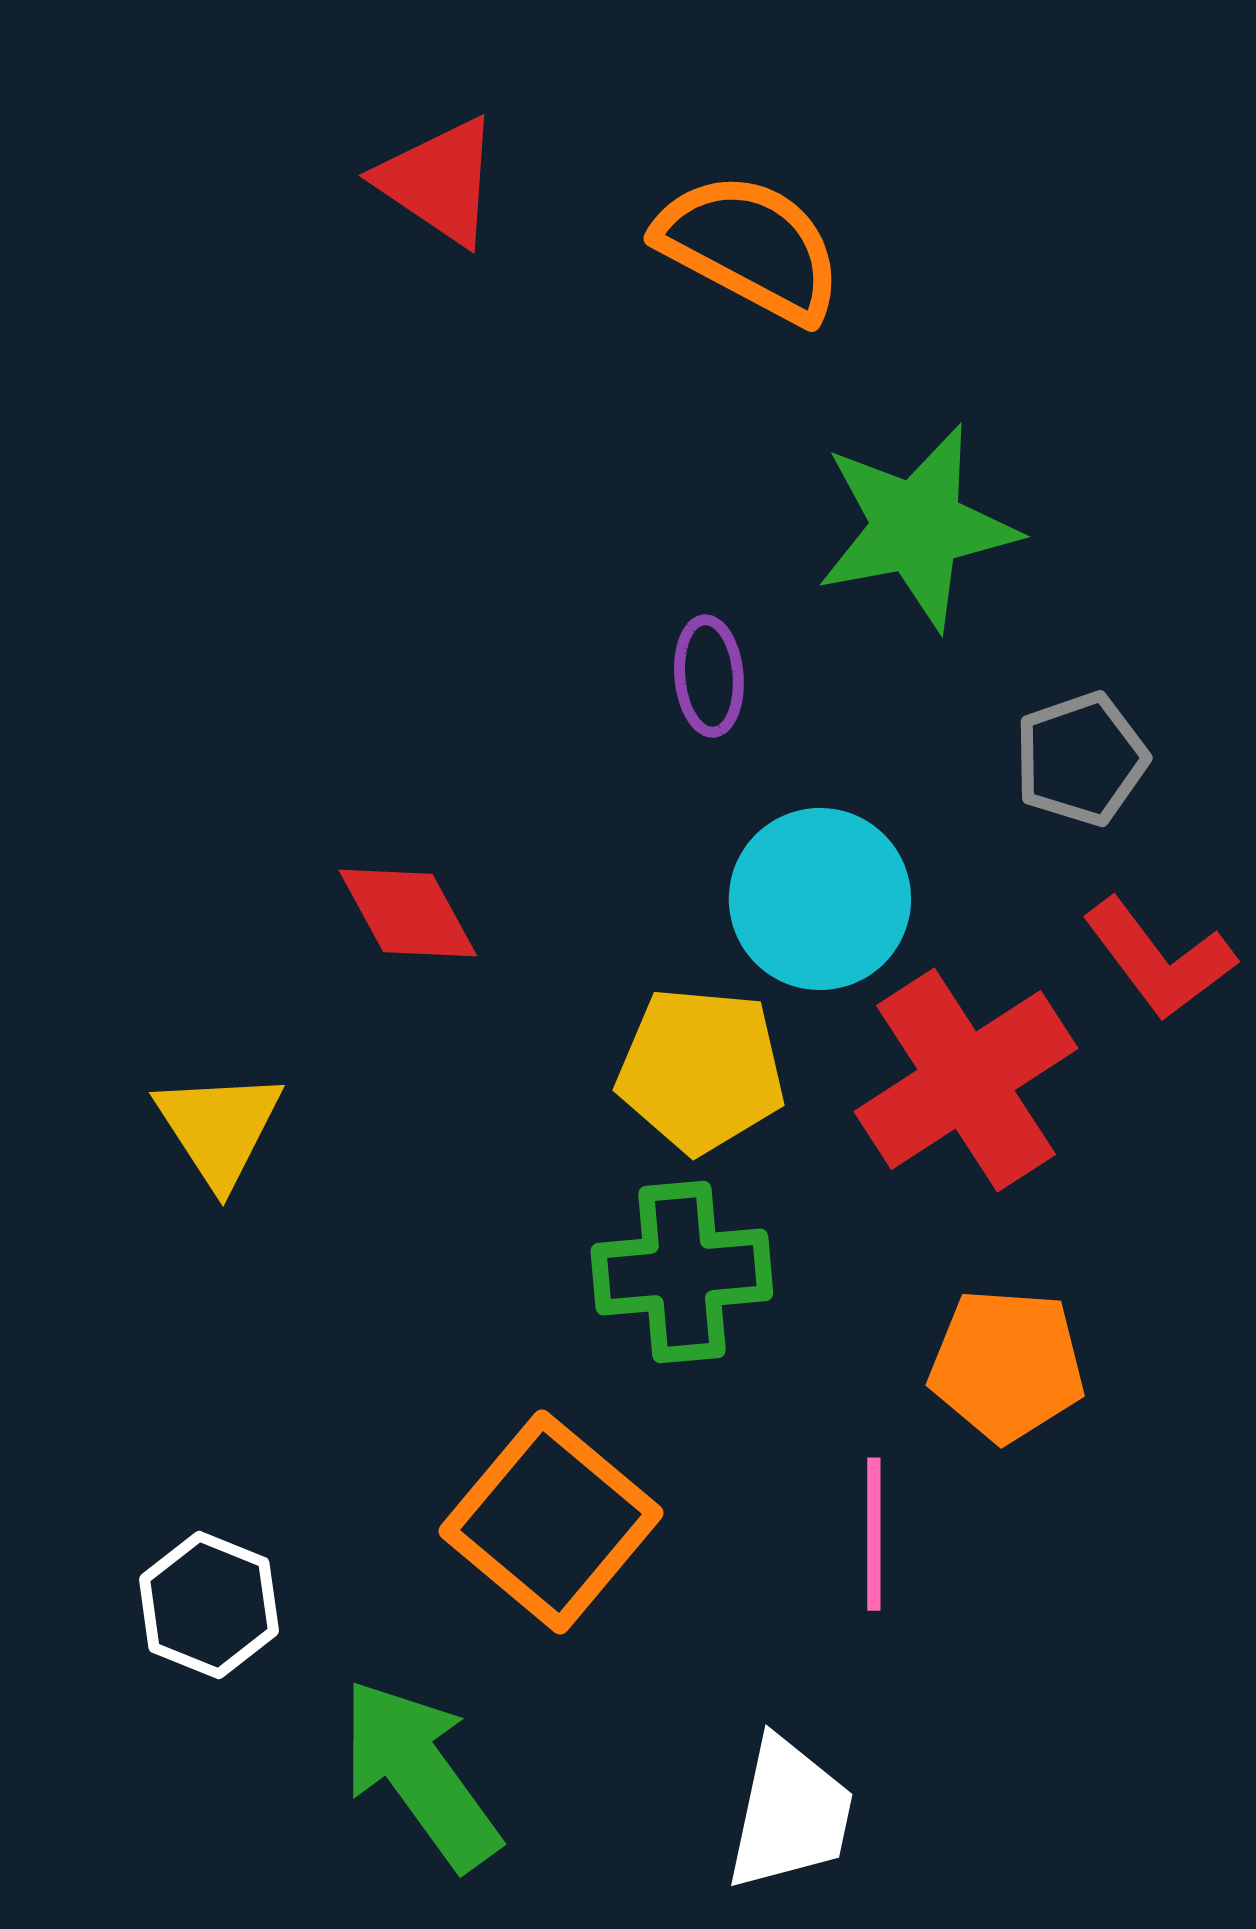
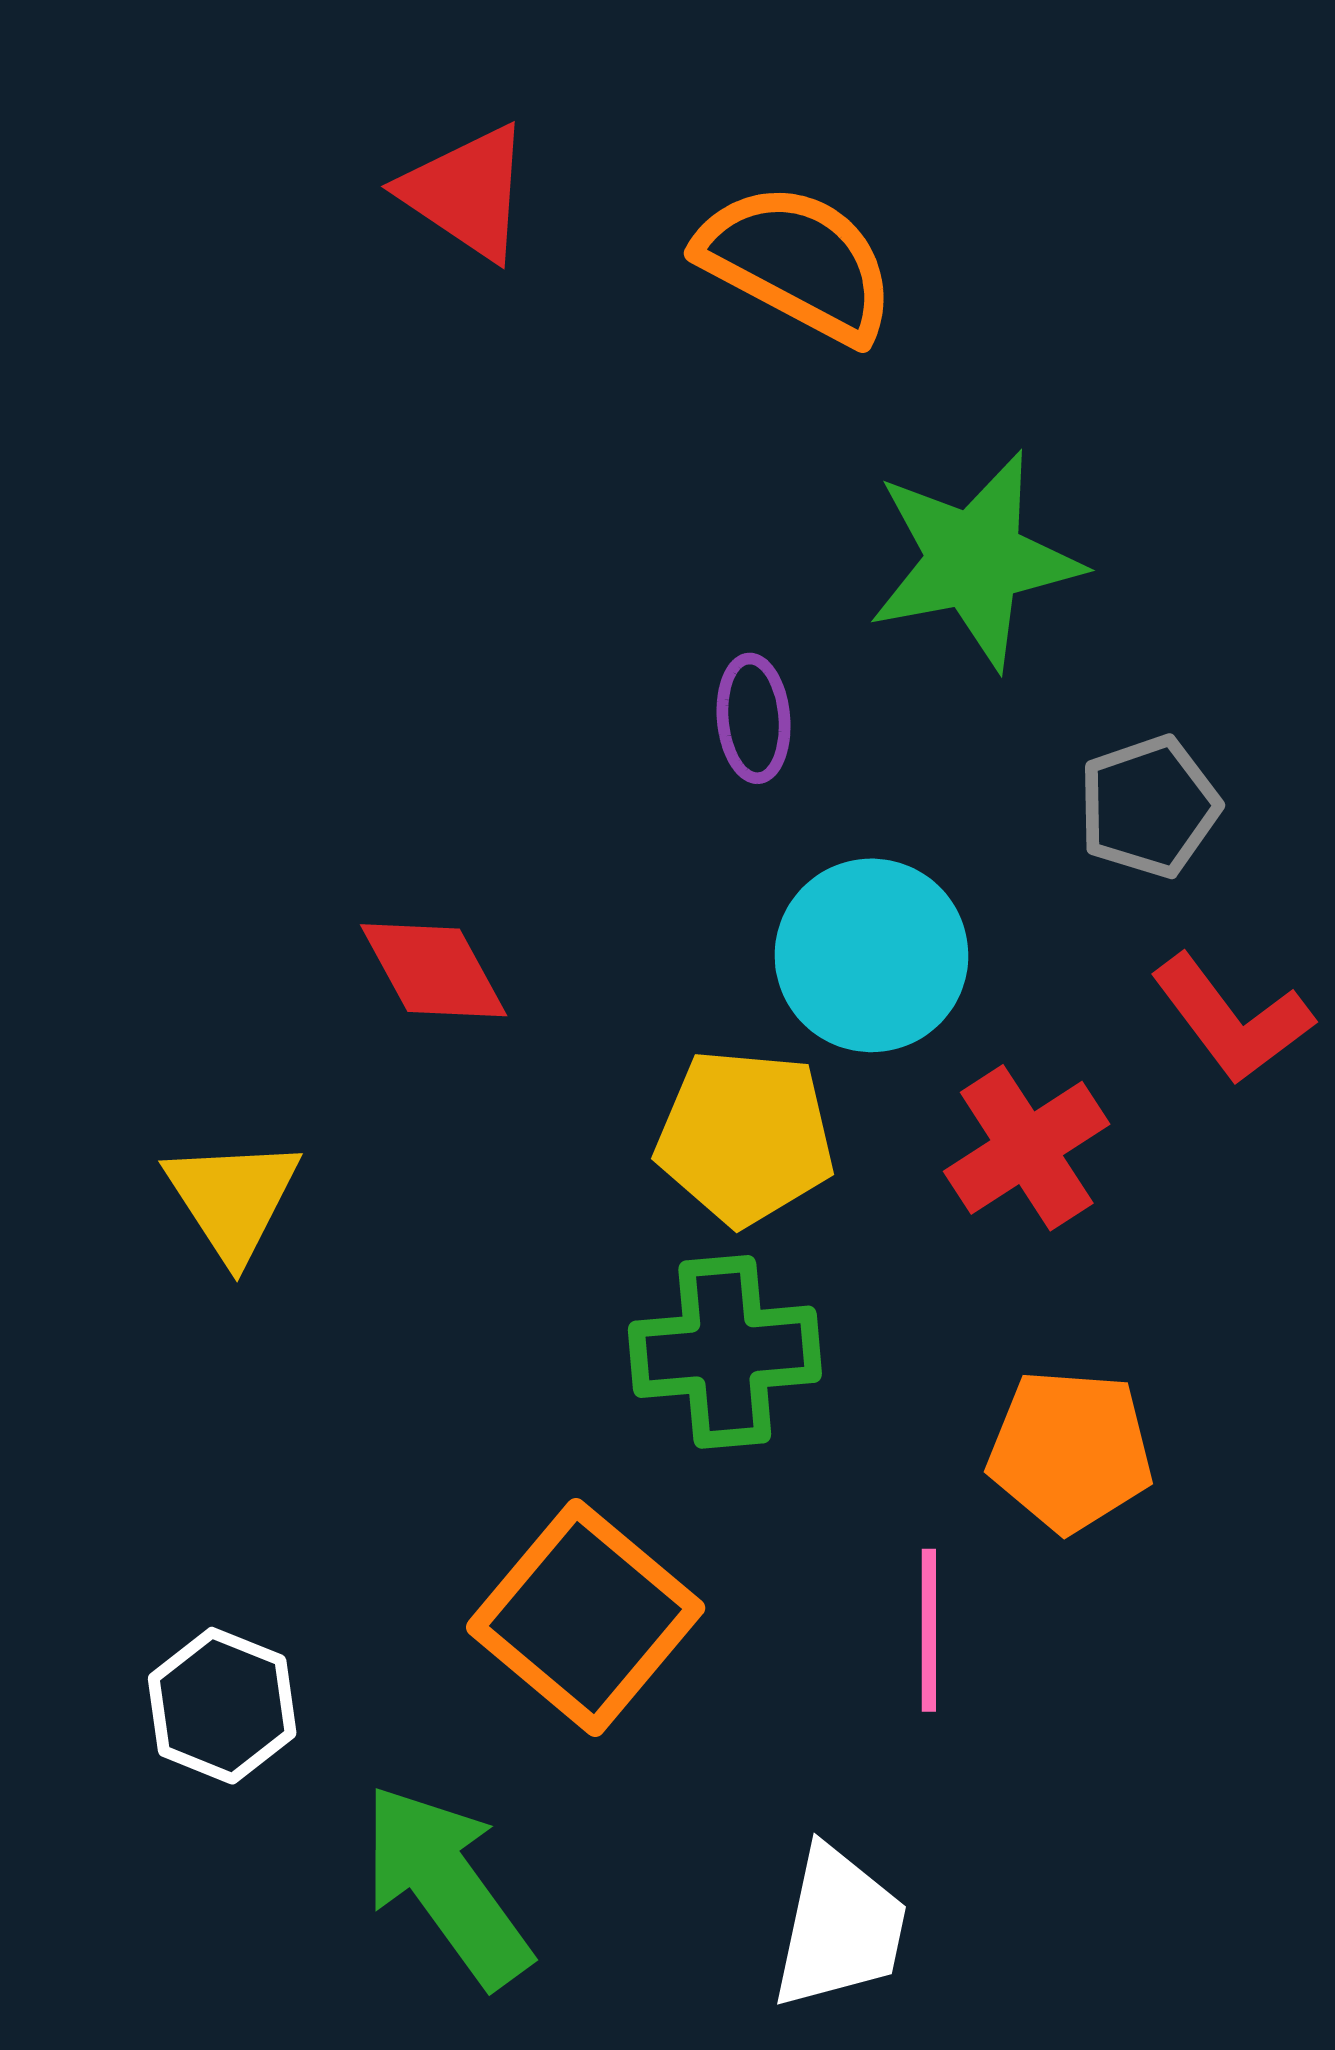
red cross: (966, 1080) -> (1027, 1148), size x0.7

